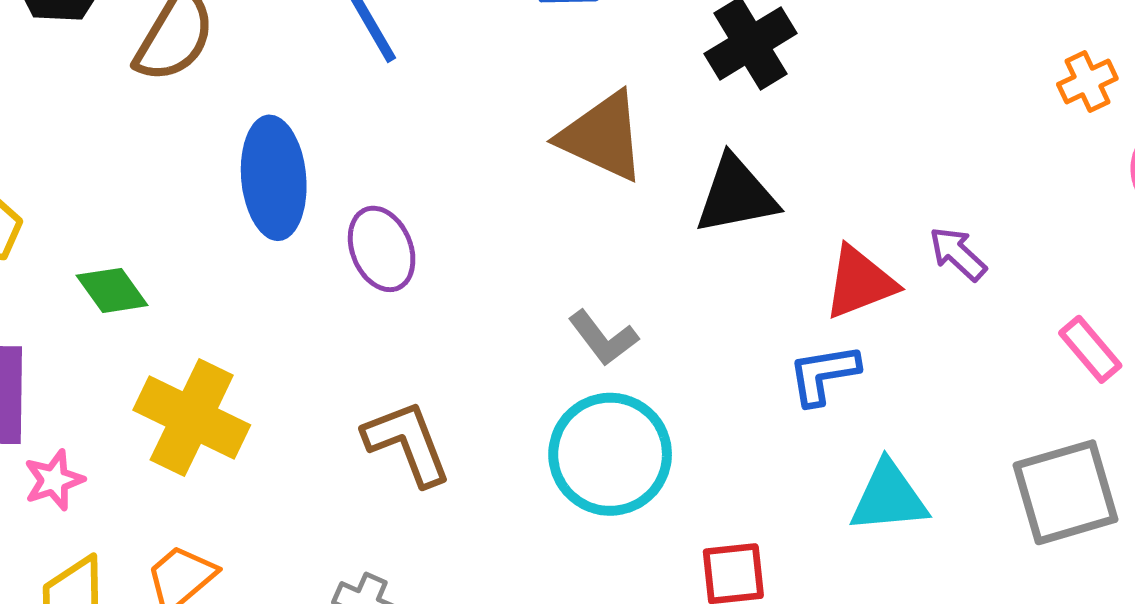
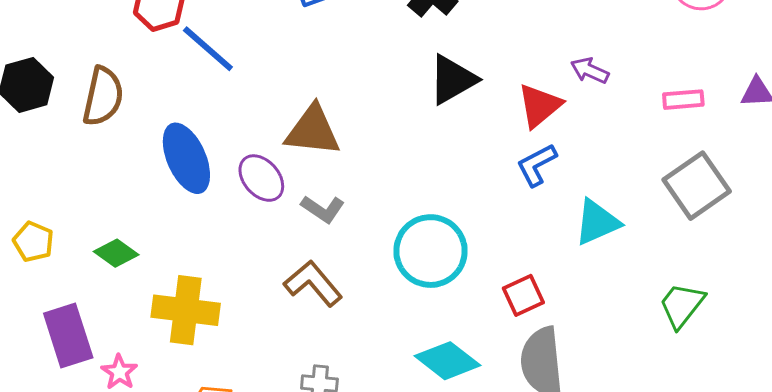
brown triangle: (602, 136) -> (313, 131), moved
gray L-shape: (603, 338) -> (323, 209), moved
pink rectangle: (1090, 349) -> (683, 100), turned -36

